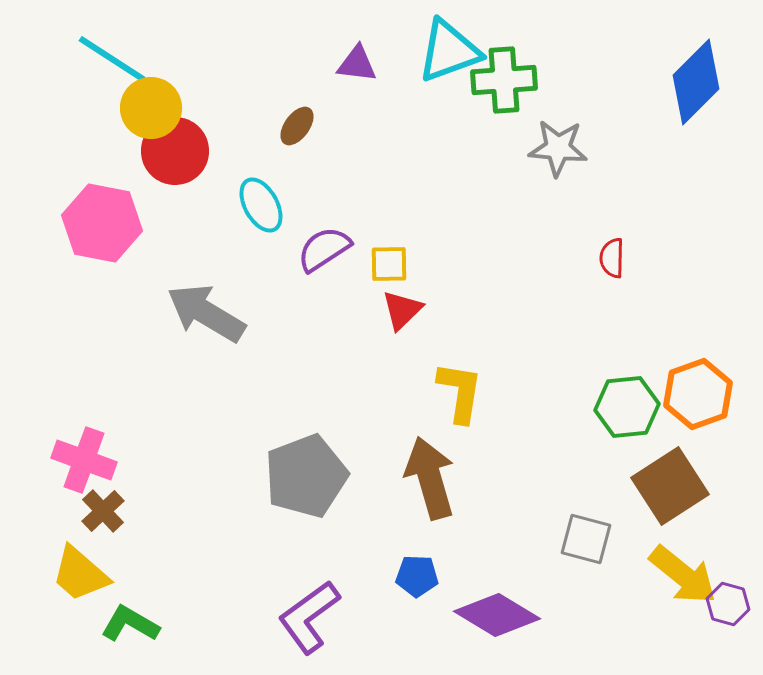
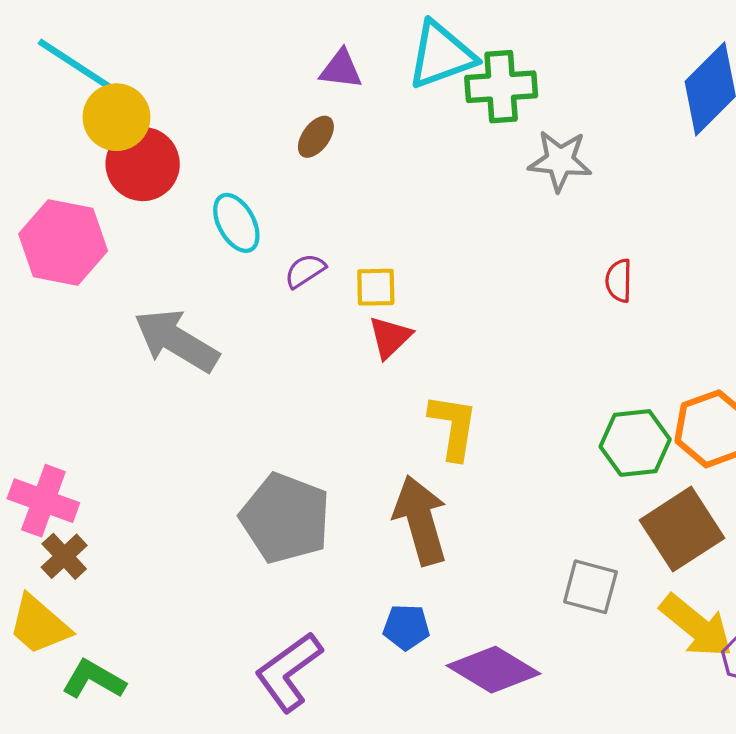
brown ellipse: (297, 126) -> (316, 137), moved
purple semicircle: (324, 249) -> (305, 271), size x0.7
gray pentagon: (306, 476) -> (285, 518), turned -30

